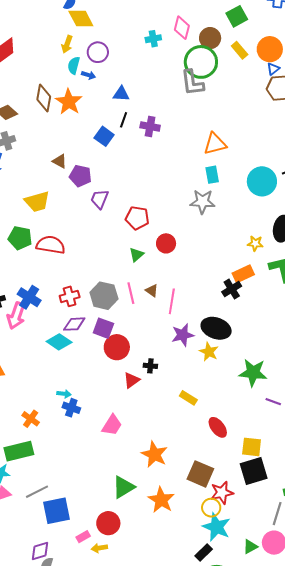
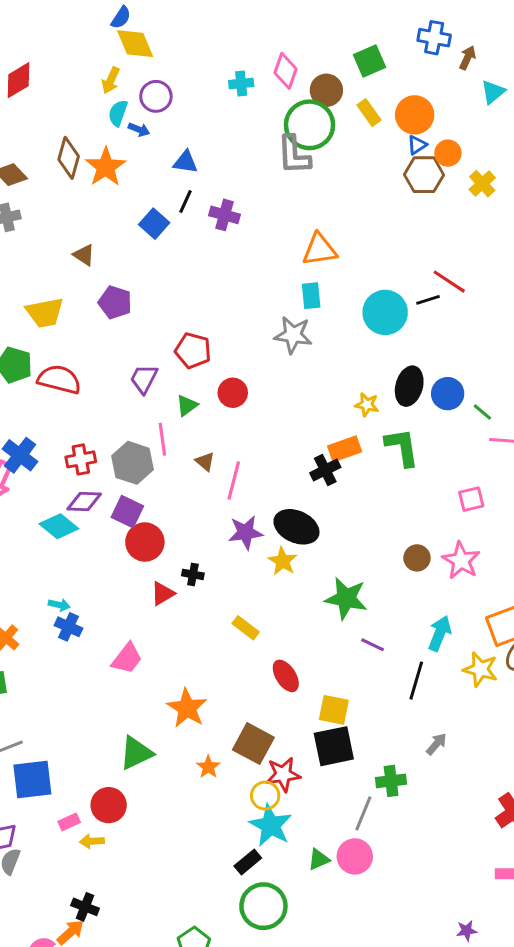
purple pentagon: (80, 176) -> (115, 302), moved
purple trapezoid: (100, 199) -> (144, 379), moved
pink line: (131, 293) -> (162, 439), moved
orange star: (161, 500) -> (208, 767), moved, size x0.6

